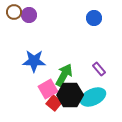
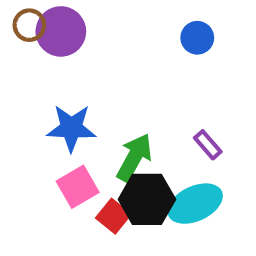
purple circle: (29, 15) -> (61, 31), size x1.5
pink square: (48, 89) -> (78, 187), moved

